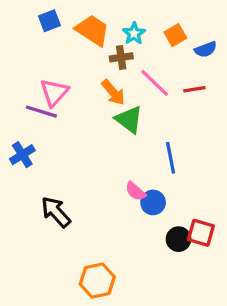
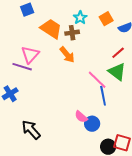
orange trapezoid: (92, 30) -> (51, 29), moved
pink line: (155, 83) -> (97, 80), moved
red line: (194, 89) -> (118, 53), turned -32
green triangle: (129, 120) -> (117, 72), moved

